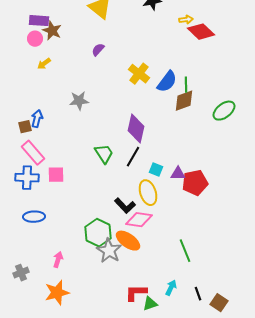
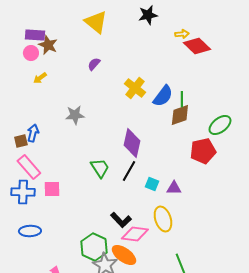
red pentagon: (195, 183) -> (203, 151), moved
yellow ellipse: (148, 193) -> (163, 219), moved

